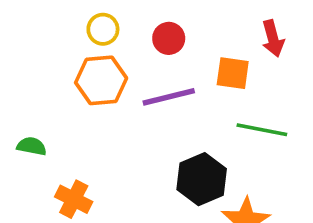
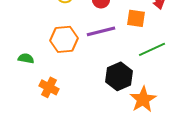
orange hexagon: (101, 80) -> (64, 39), moved
green line: (262, 130) -> (152, 49), turned -36

